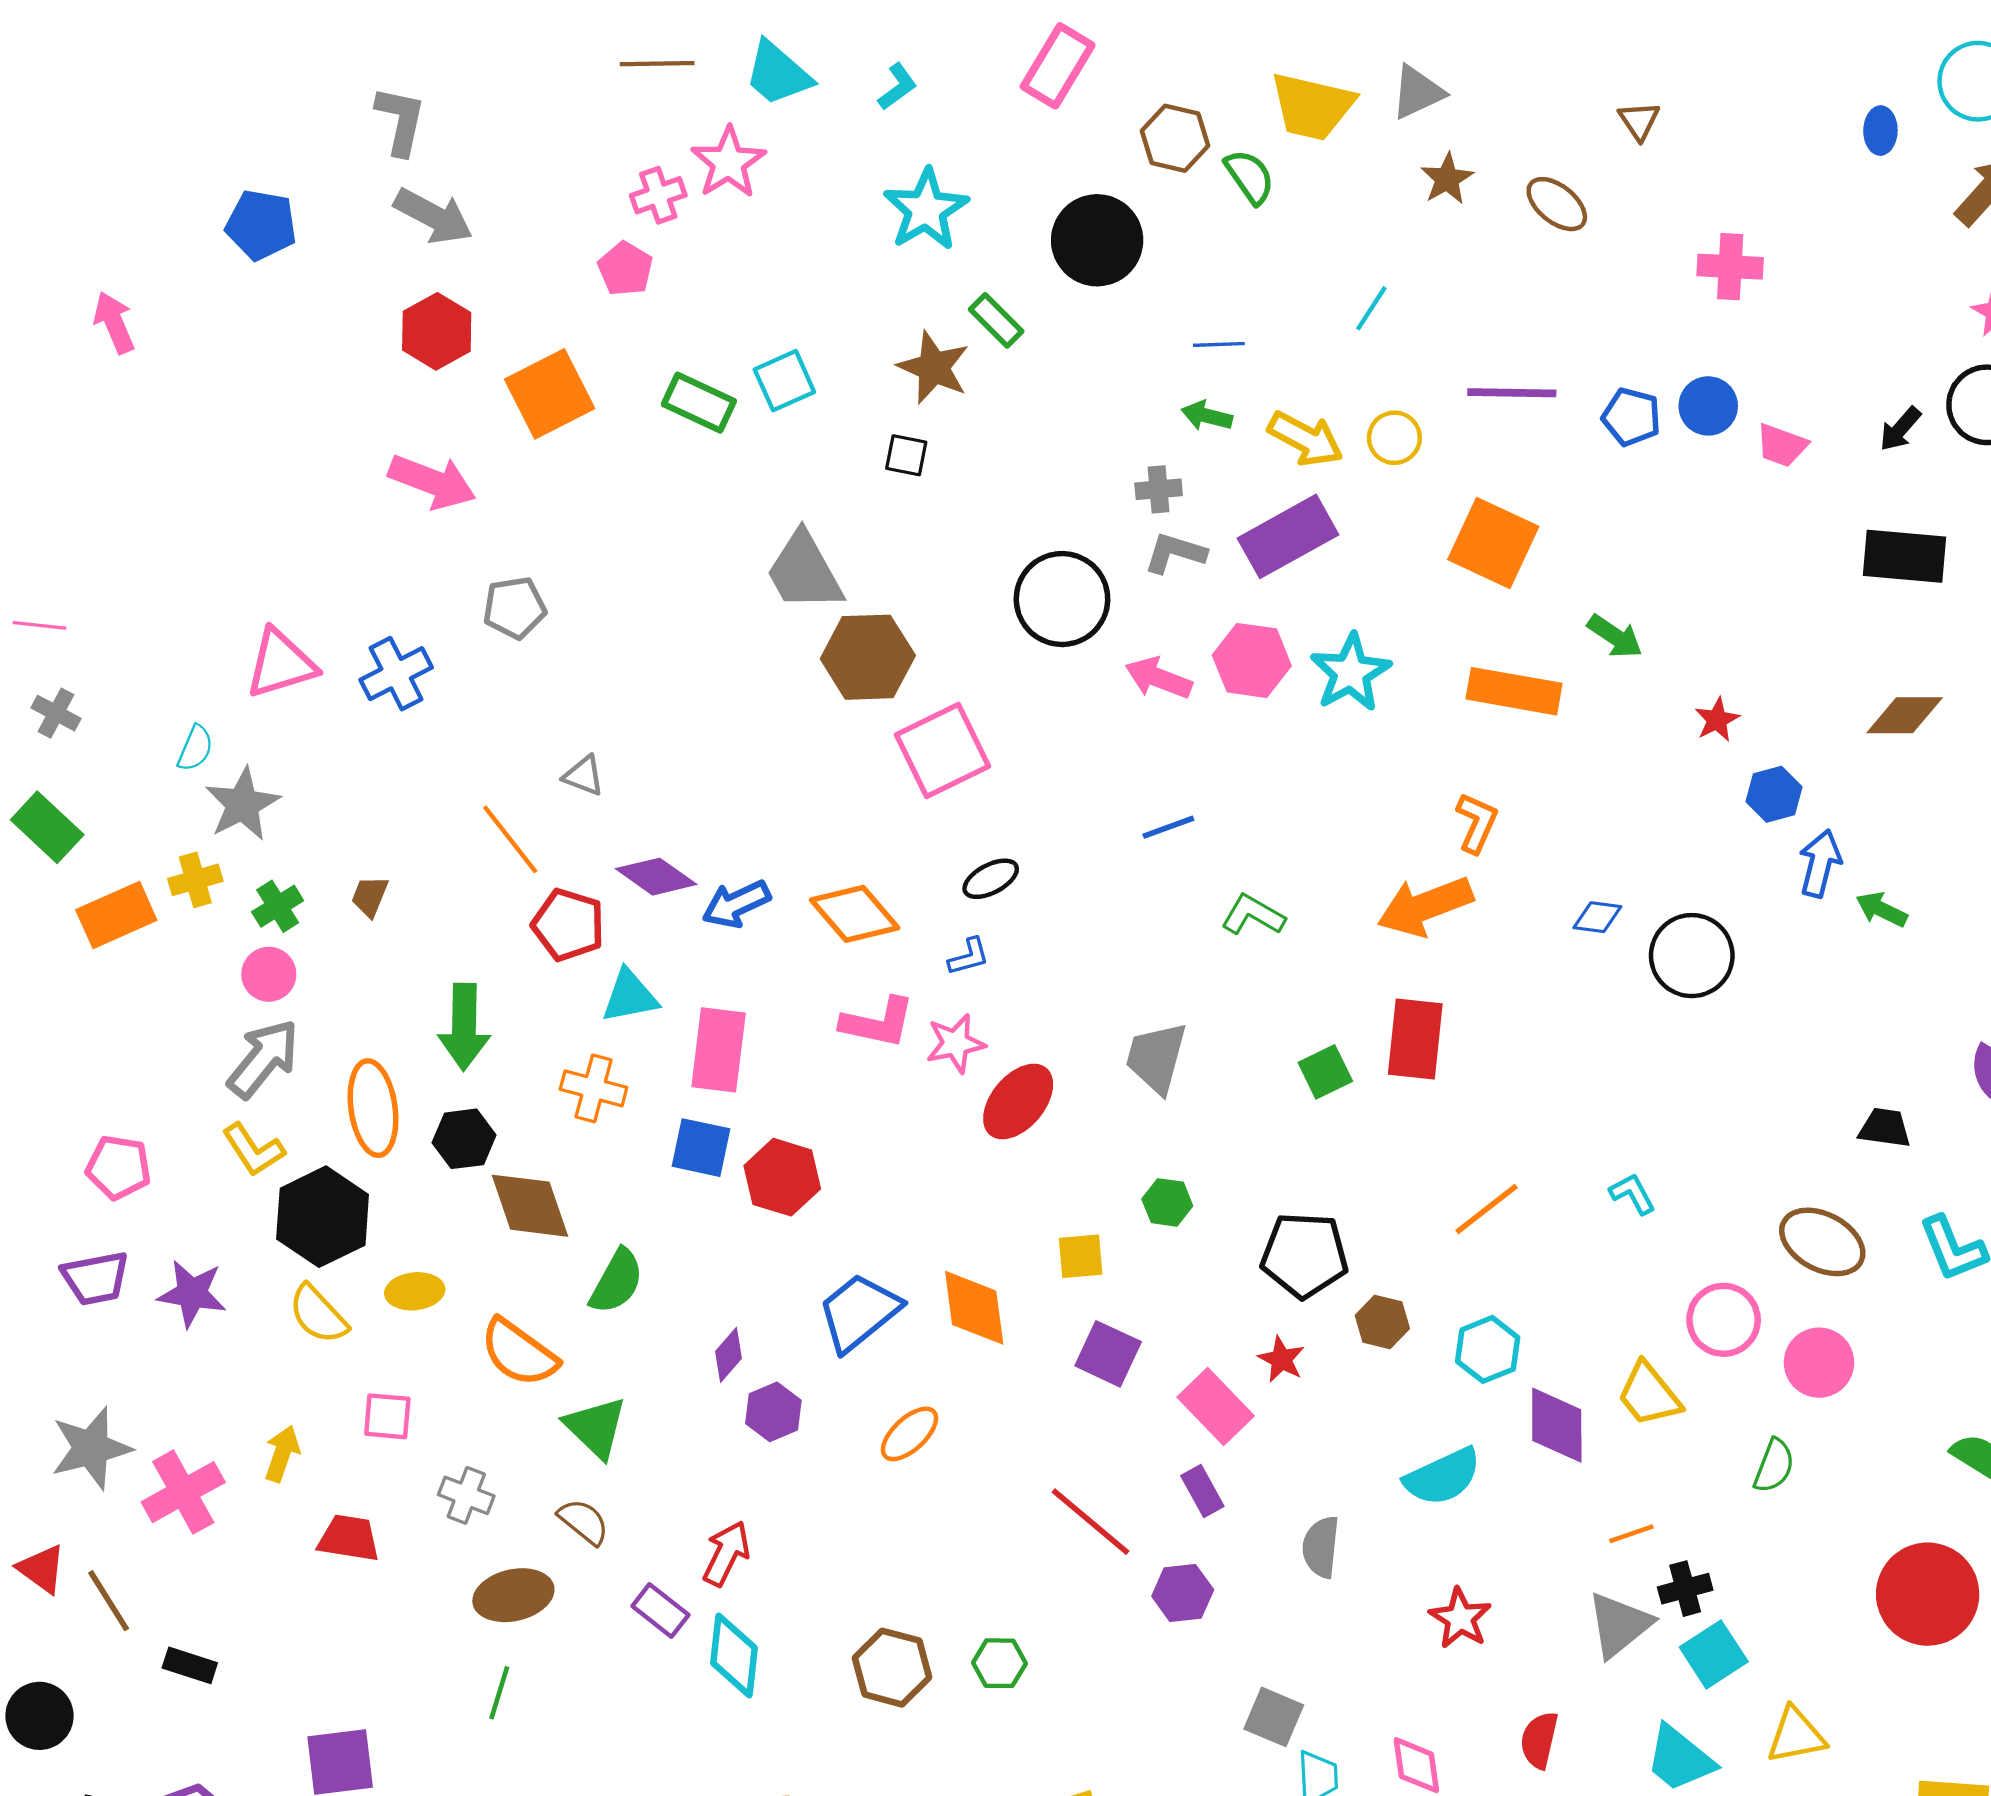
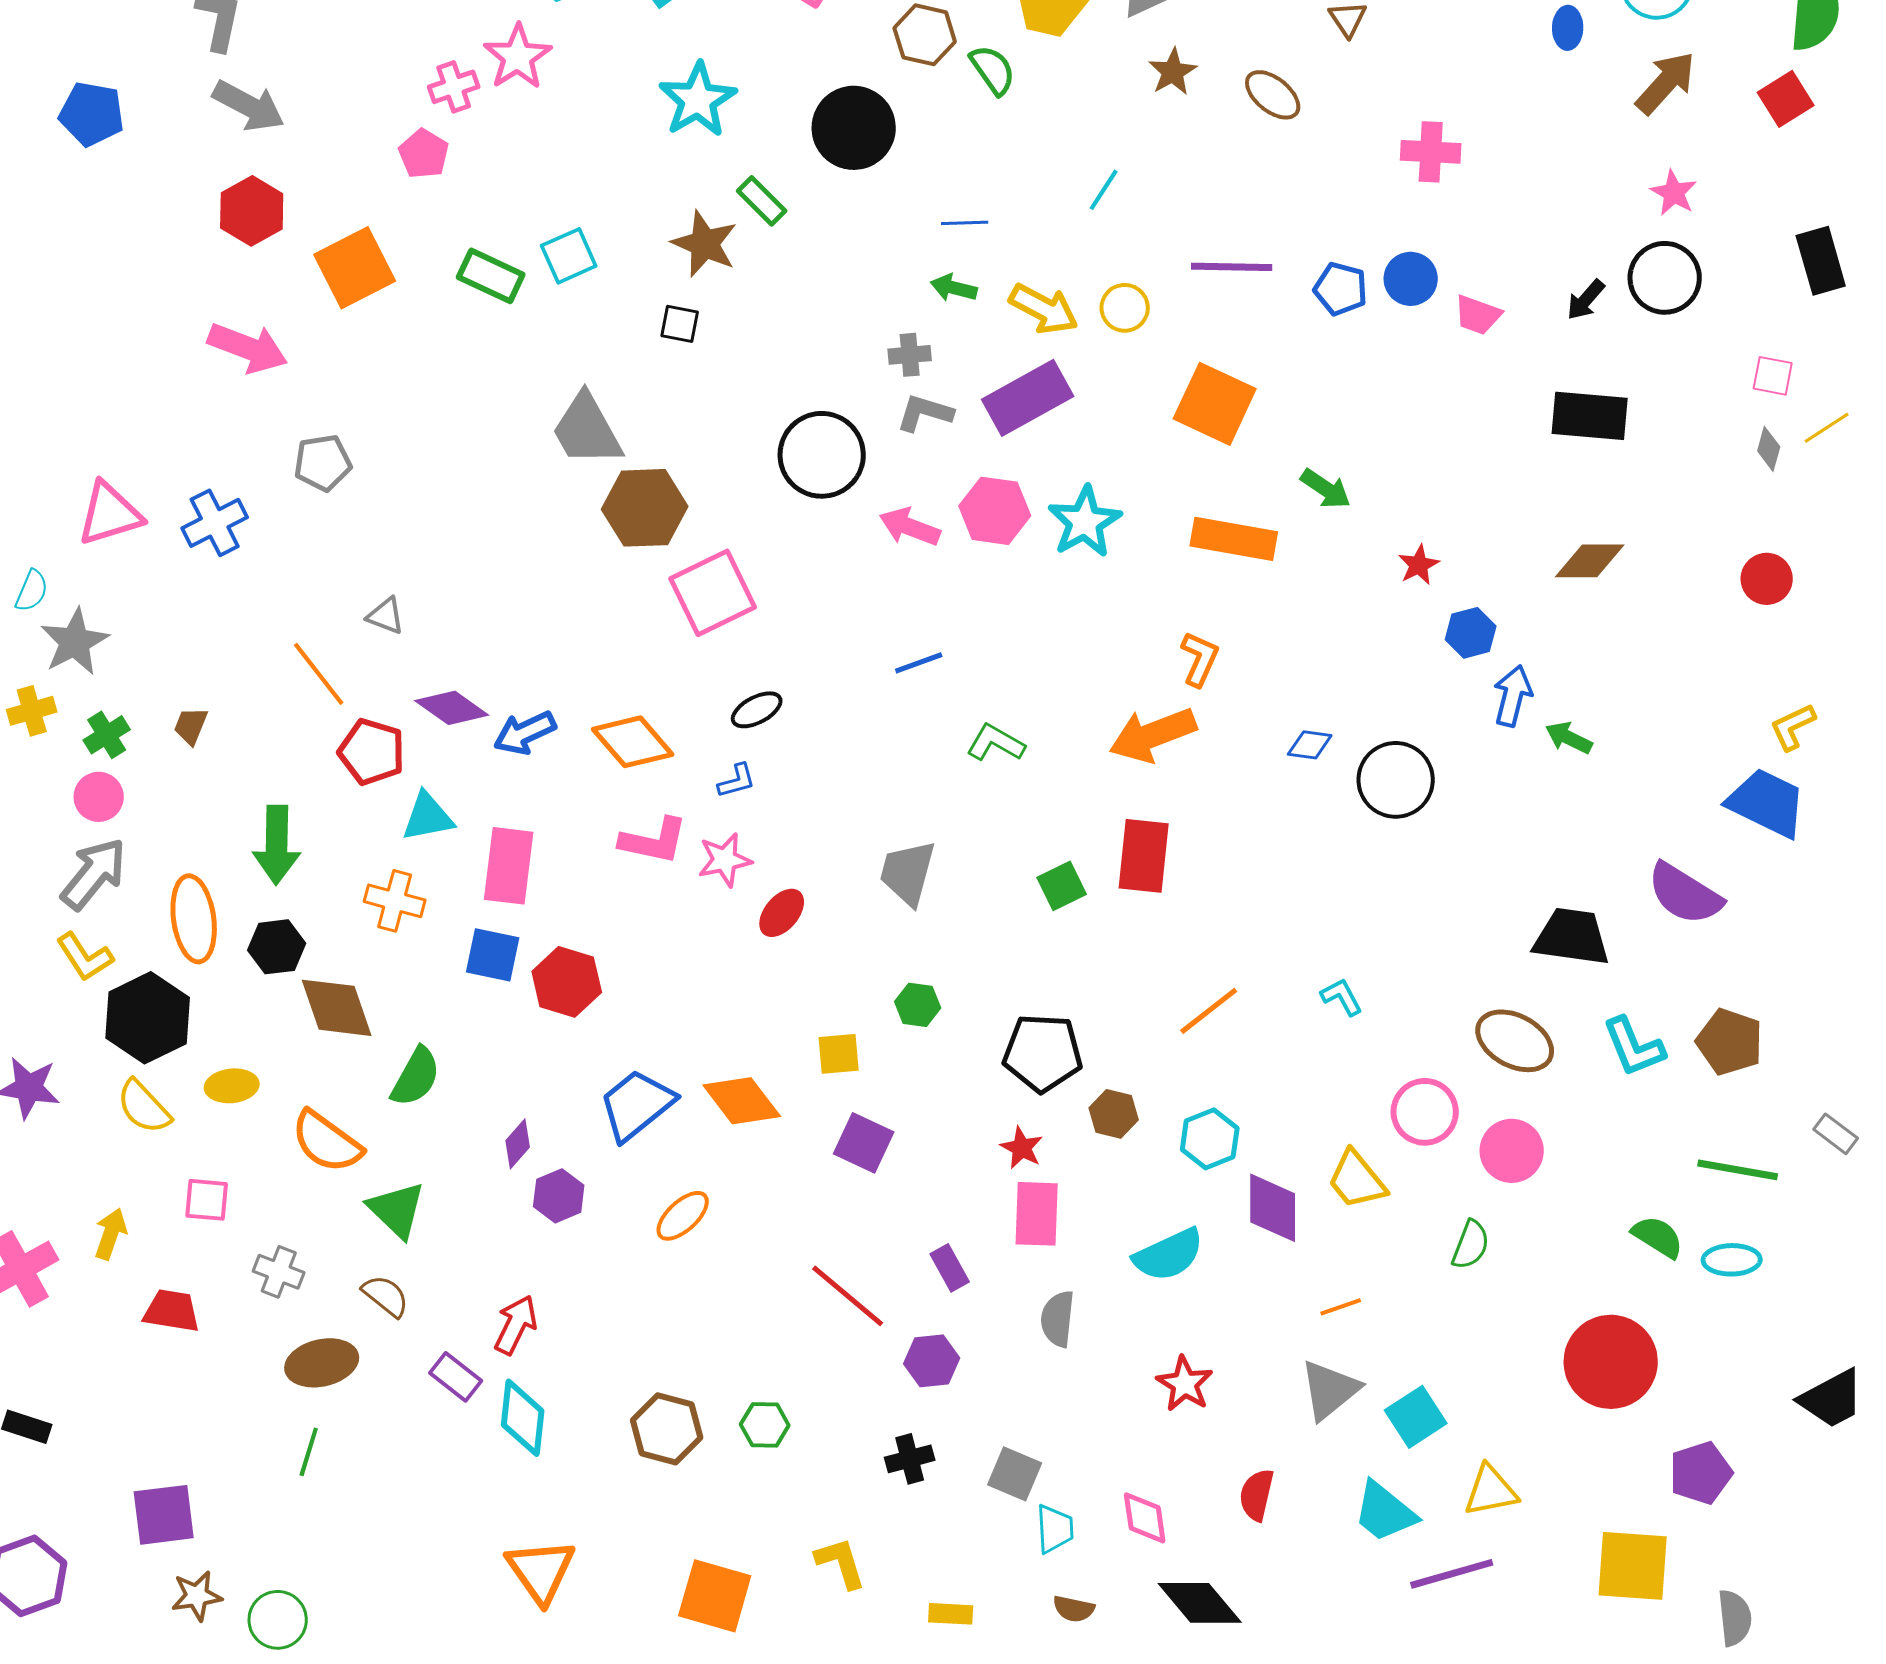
red ellipse: (1018, 1101) -> (782, 913), size x0.7
black trapezoid: (1885, 1128) -> (1572, 937), size x1.6
orange diamond: (974, 1308) -> (742, 1101), turned -30
pink rectangle: (1216, 1406) -> (1037, 1214), moved, turned 46
black cross: (1685, 1589) -> (910, 1459), moved

